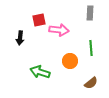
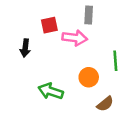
gray rectangle: (90, 13) -> (89, 15), moved
brown semicircle: (91, 83) -> (105, 104), moved

